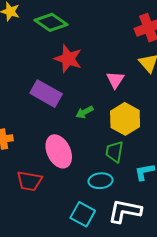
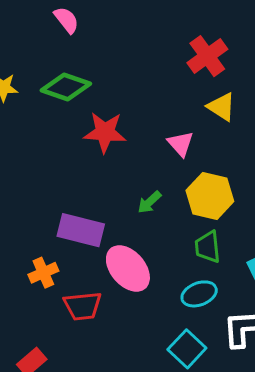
purple rectangle: (46, 94) -> (81, 230), moved
red trapezoid: (29, 181) -> (83, 306), moved
cyan square: (83, 214) -> (187, 349), turned 30

